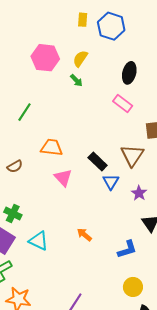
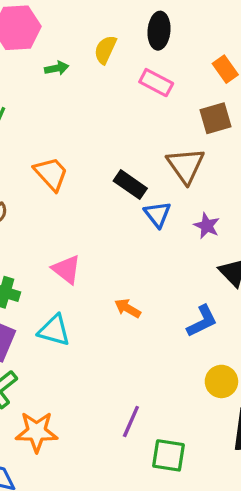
yellow semicircle: (80, 59) -> (105, 50), moved
green arrow: (76, 80) -> (57, 68), moved, turned -48
orange trapezoid: (52, 148) -> (51, 174), turned 50
pink triangle: (63, 178) -> (66, 269), moved

